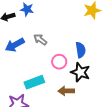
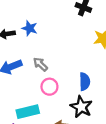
pink circle: (59, 62) -> (49, 87), moved

